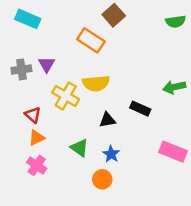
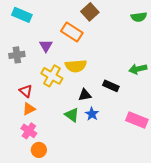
purple triangle: (47, 64) -> (46, 46), moved
green triangle: (80, 148) -> (72, 115), moved
blue star: (111, 154) -> (92, 114), moved
orange circle: (102, 179) -> (39, 150), moved

